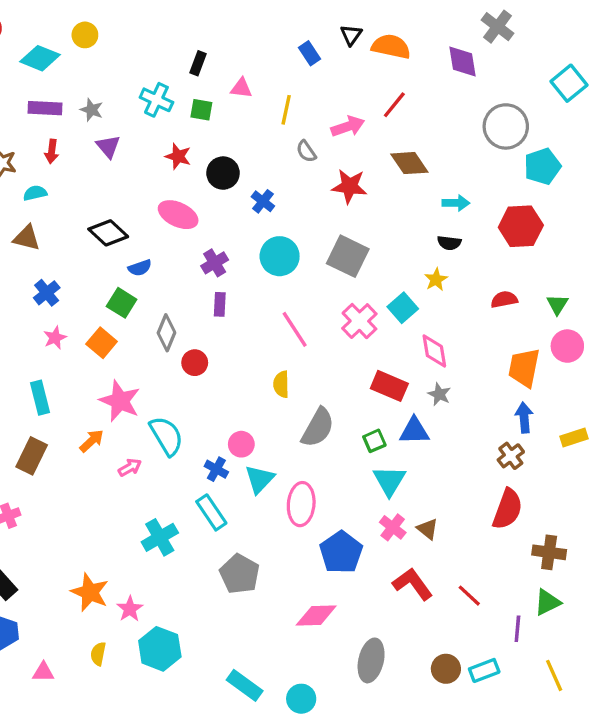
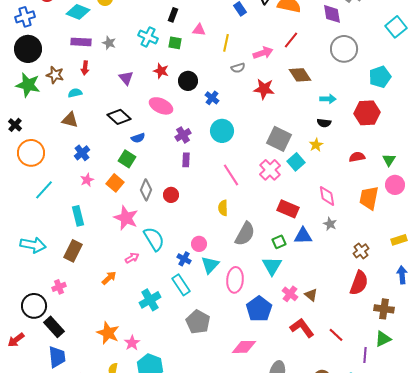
gray circle: (506, 126) -> (344, 49), moved
purple triangle: (108, 146) -> (126, 78), moved
gray semicircle: (306, 151) -> (238, 68), turned -72
gray square: (348, 256) -> (279, 139), moved
gray diamond: (166, 333) -> (146, 190), moved
pink diamond: (434, 351) -> (327, 196), moved
gray star: (439, 394) -> (330, 224), moved
blue arrow: (524, 418) -> (402, 275), moved
orange arrow: (92, 441) -> (109, 278), moved
cyan triangle: (389, 481) -> (272, 266), moved

